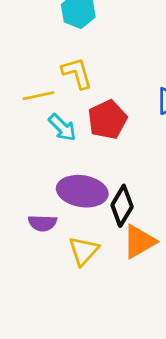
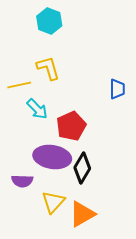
red pentagon: (107, 120) -> (71, 126), moved
orange triangle: (139, 242) -> (82, 214), moved

